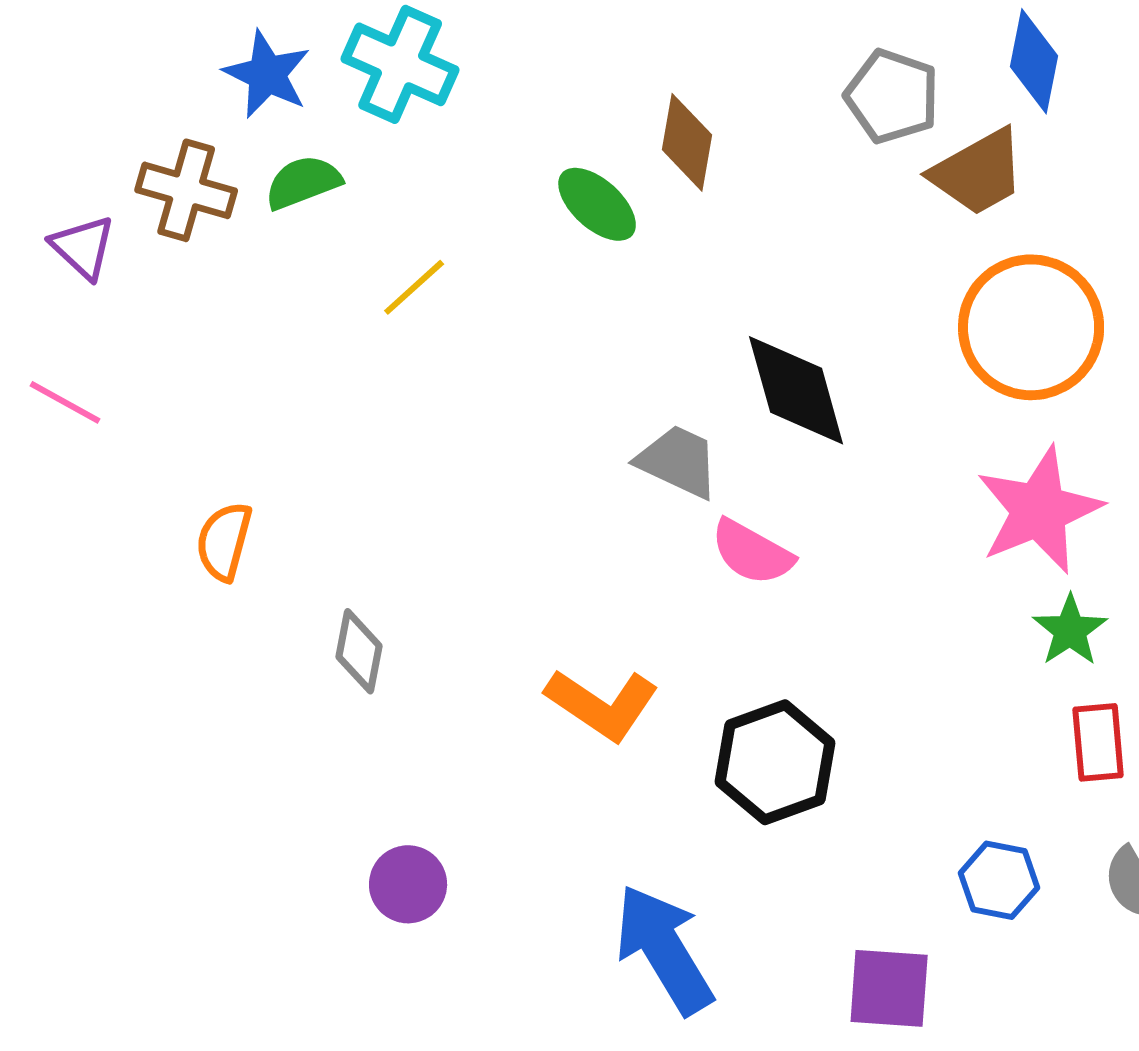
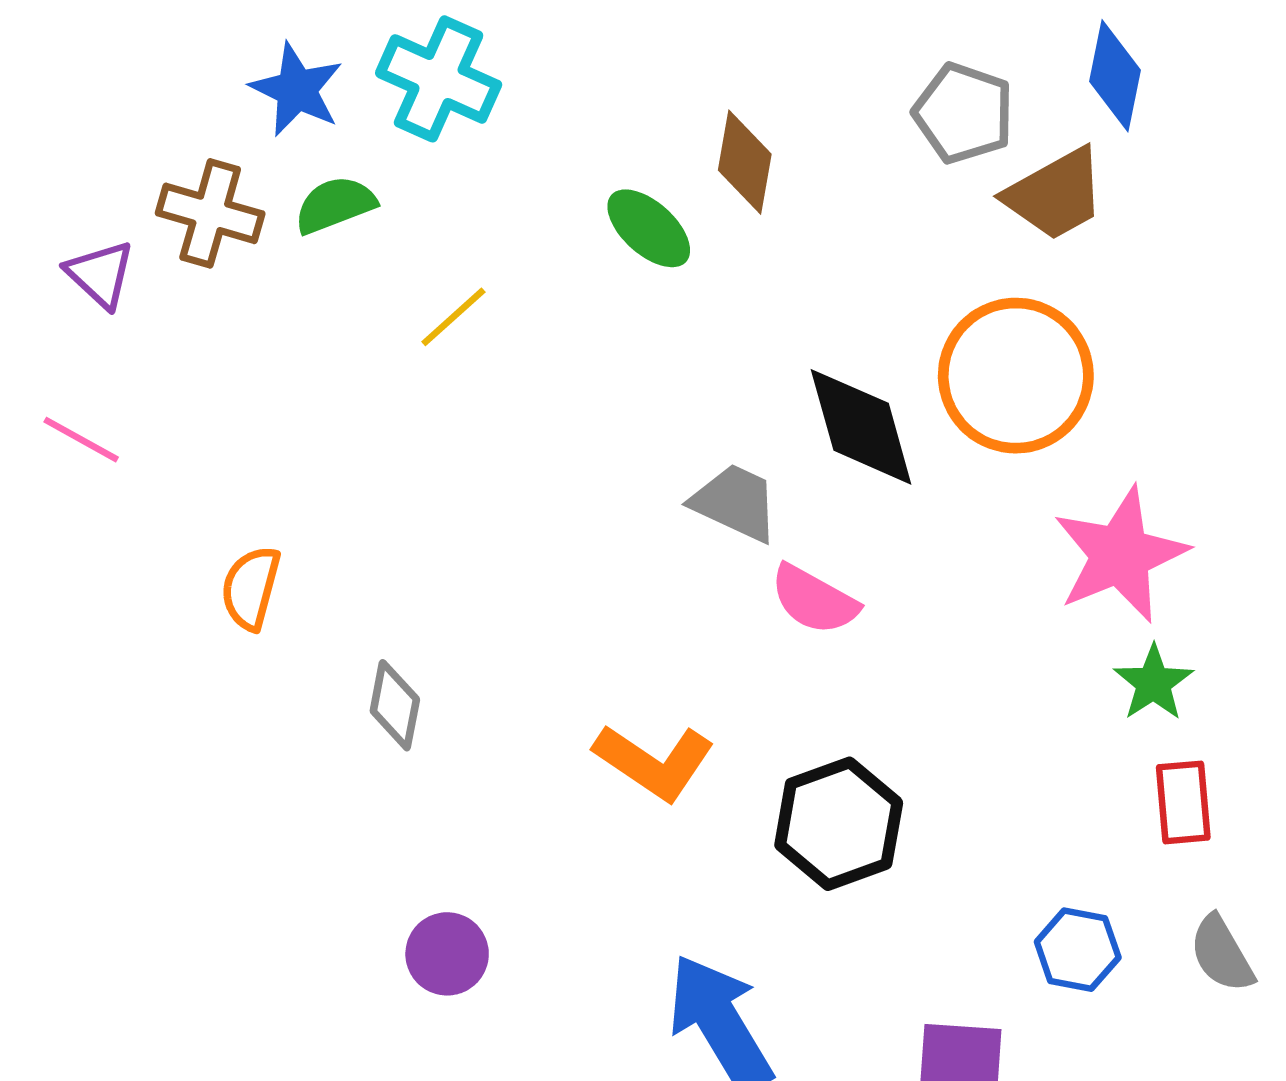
orange circle: (1031, 327) -> (1016, 376), moved

